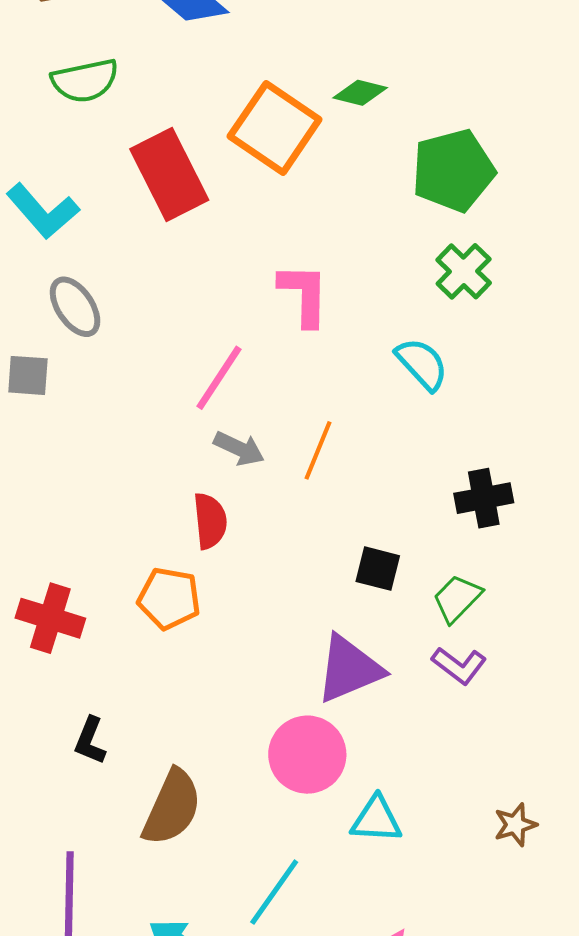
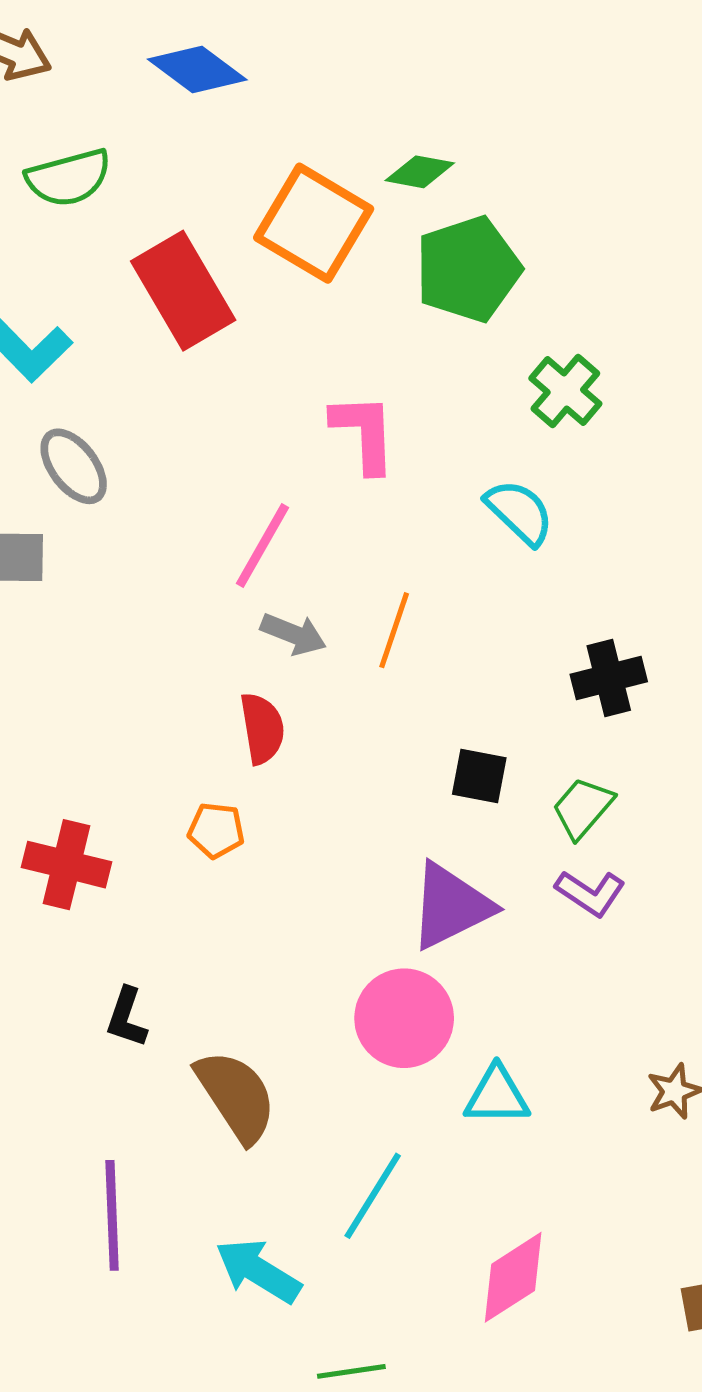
green pentagon: (453, 170) -> (468, 269), moved
orange pentagon: (169, 598) -> (216, 830), size x0.7
brown semicircle: (172, 807) -> (236, 1096), turned -54

